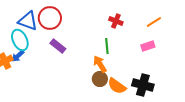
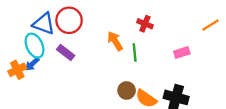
orange line: (154, 22) -> (211, 25), moved
purple rectangle: (58, 46) -> (66, 53), moved
orange arrow: (100, 64) -> (115, 41), moved

